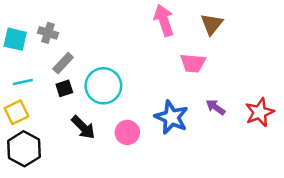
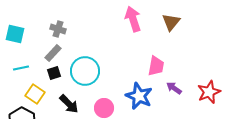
gray cross: (48, 33) -> (58, 29), moved
pink trapezoid: (193, 63) -> (156, 66), moved, turned -85
yellow square: (16, 112) -> (35, 94), moved, turned -30

